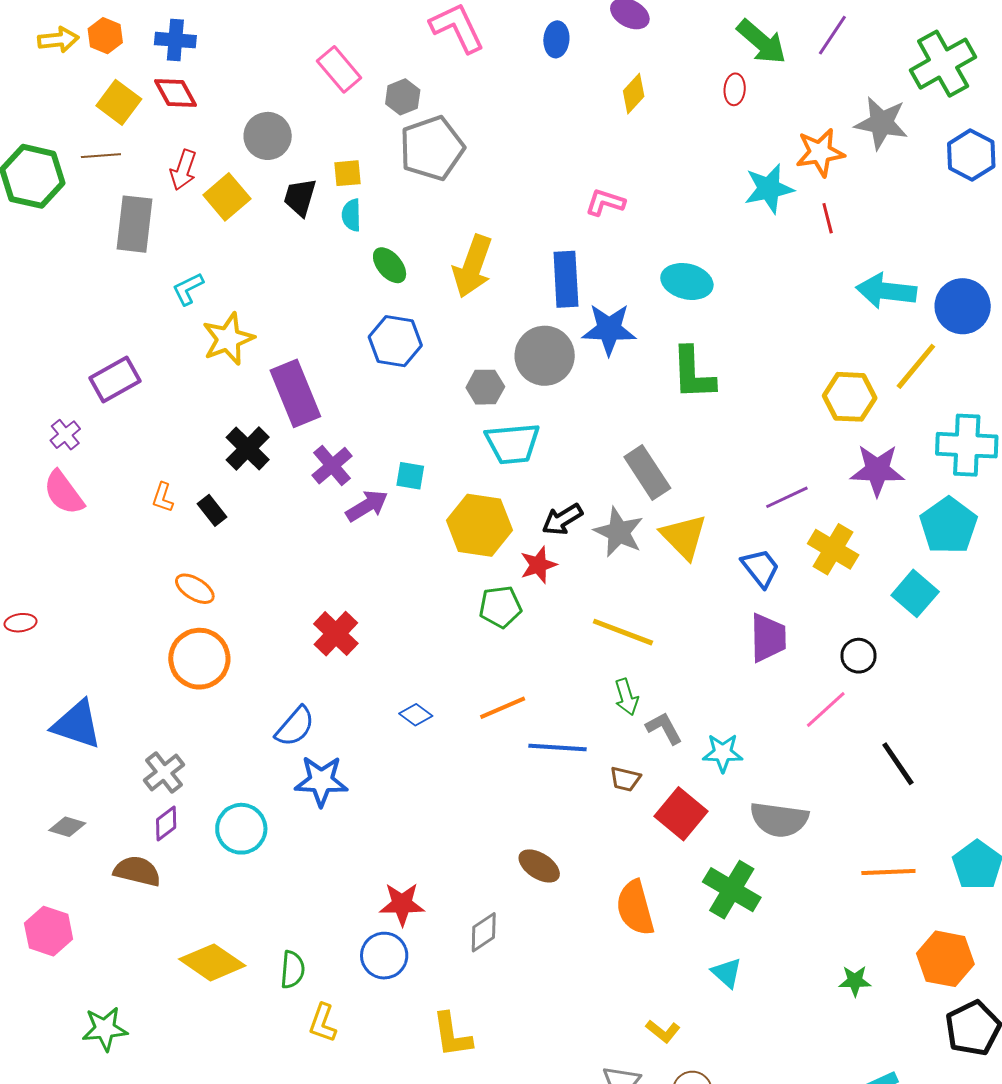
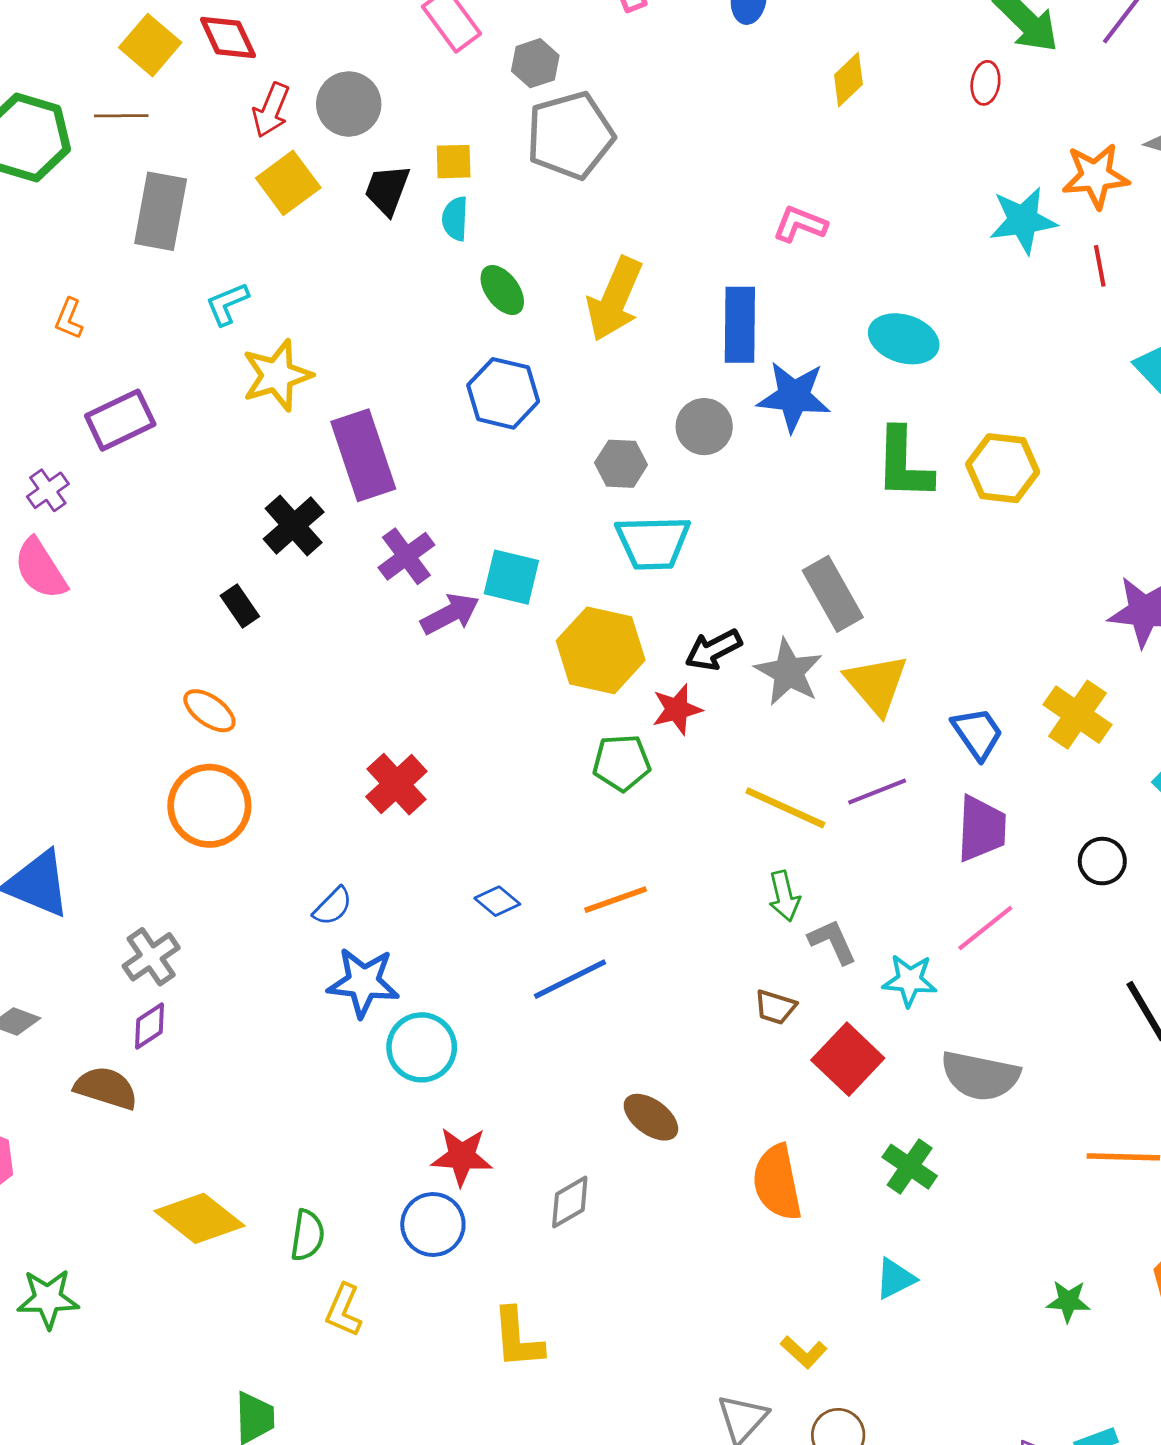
red arrow: (183, 170) -> (271, 110), moved
gray circle: (545, 356) -> (704, 427), size x0.7
yellow hexagon: (850, 397) -> (1003, 468), moved
cyan square: (410, 476) -> (511, 577), size x1.4
orange L-shape: (163, 497) -> (69, 319), moved
purple line: (787, 497) -> (877, 791), moved
pink line: (826, 709) -> (985, 928), moved
blue semicircle: (295, 726) -> (333, 906), size x0.7
blue line: (558, 748) -> (570, 979), moved, turned -34
cyan circle: (241, 829) -> (422, 1047), moved
green cross: (732, 890) -> (910, 1167), size x0.7
cyan triangle: (727, 973) -> (895, 1279), turned 48

